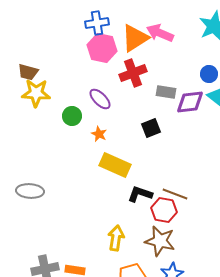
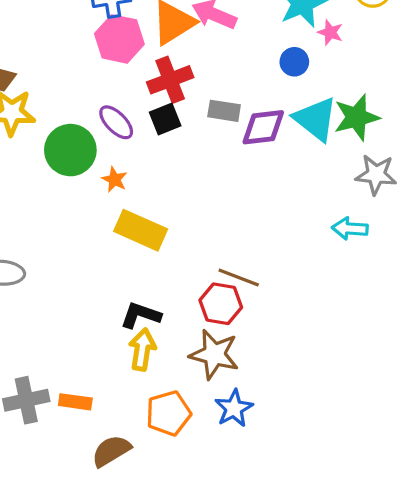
blue circle: (209, 74) -> (294, 62), moved
green circle: (72, 116) -> (70, 150), size x1.6
black square: (151, 128) -> (165, 119), moved
black L-shape: (140, 194) -> (141, 315), moved

